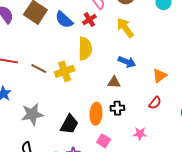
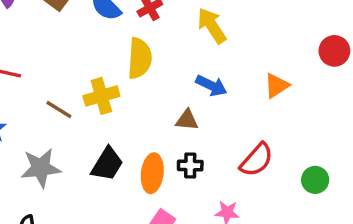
brown line: (39, 69) -> (59, 109), moved
orange triangle: (160, 76) -> (277, 85), moved
red semicircle: (155, 103) -> (257, 160), size x1.5
black trapezoid: (69, 124) -> (107, 164), moved

